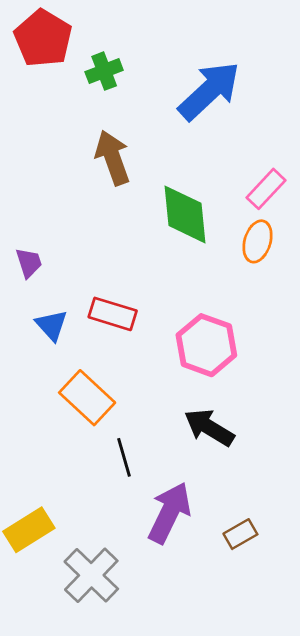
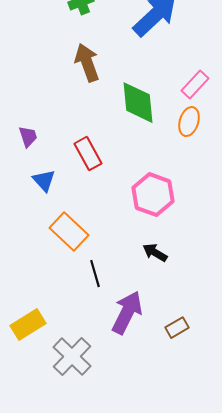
red rectangle: (113, 314) -> (88, 154), moved, turned 44
black arrow: (209, 428) -> (155, 253), size x0.7

